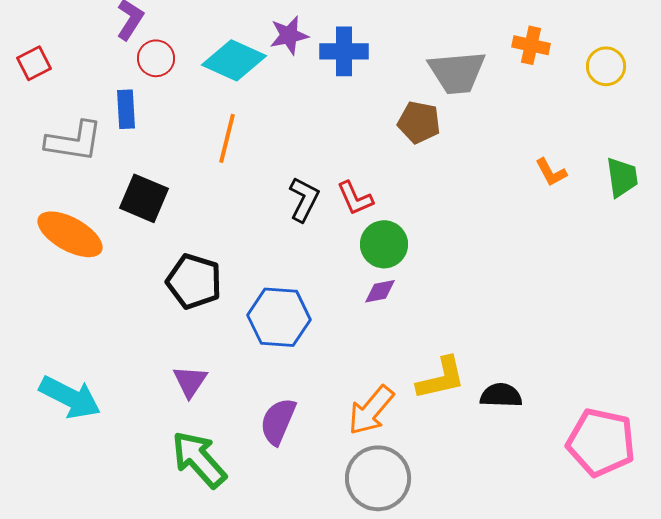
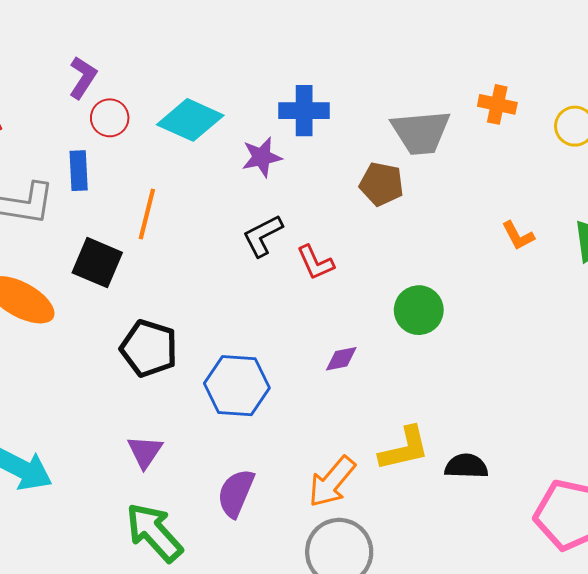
purple star: (289, 35) -> (262, 157), moved
orange line: (227, 138) -> (147, 214), moved
black L-shape: (304, 199) -> (263, 236), moved, turned -144
green circle: (384, 244) -> (419, 310), moved

